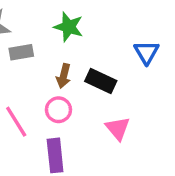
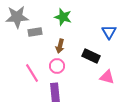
black rectangle: (101, 81) -> (91, 56), moved
pink triangle: (118, 128) -> (107, 77), moved, turned -35

